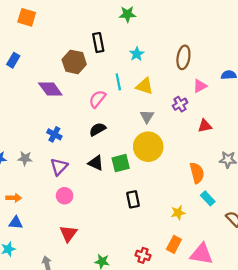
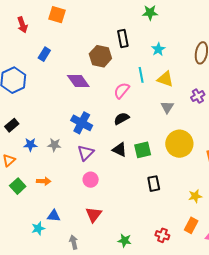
blue cross: (54, 134) -> (82, 123), size x1.5
yellow circle: (148, 147) -> (179, 144), moved
blue triangle: (16, 223) -> (54, 216), moved

